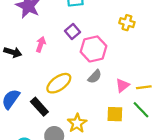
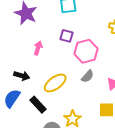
purple square: (72, 32) -> (67, 36), turned -32
black arrow: (13, 52) -> (22, 76), moved

